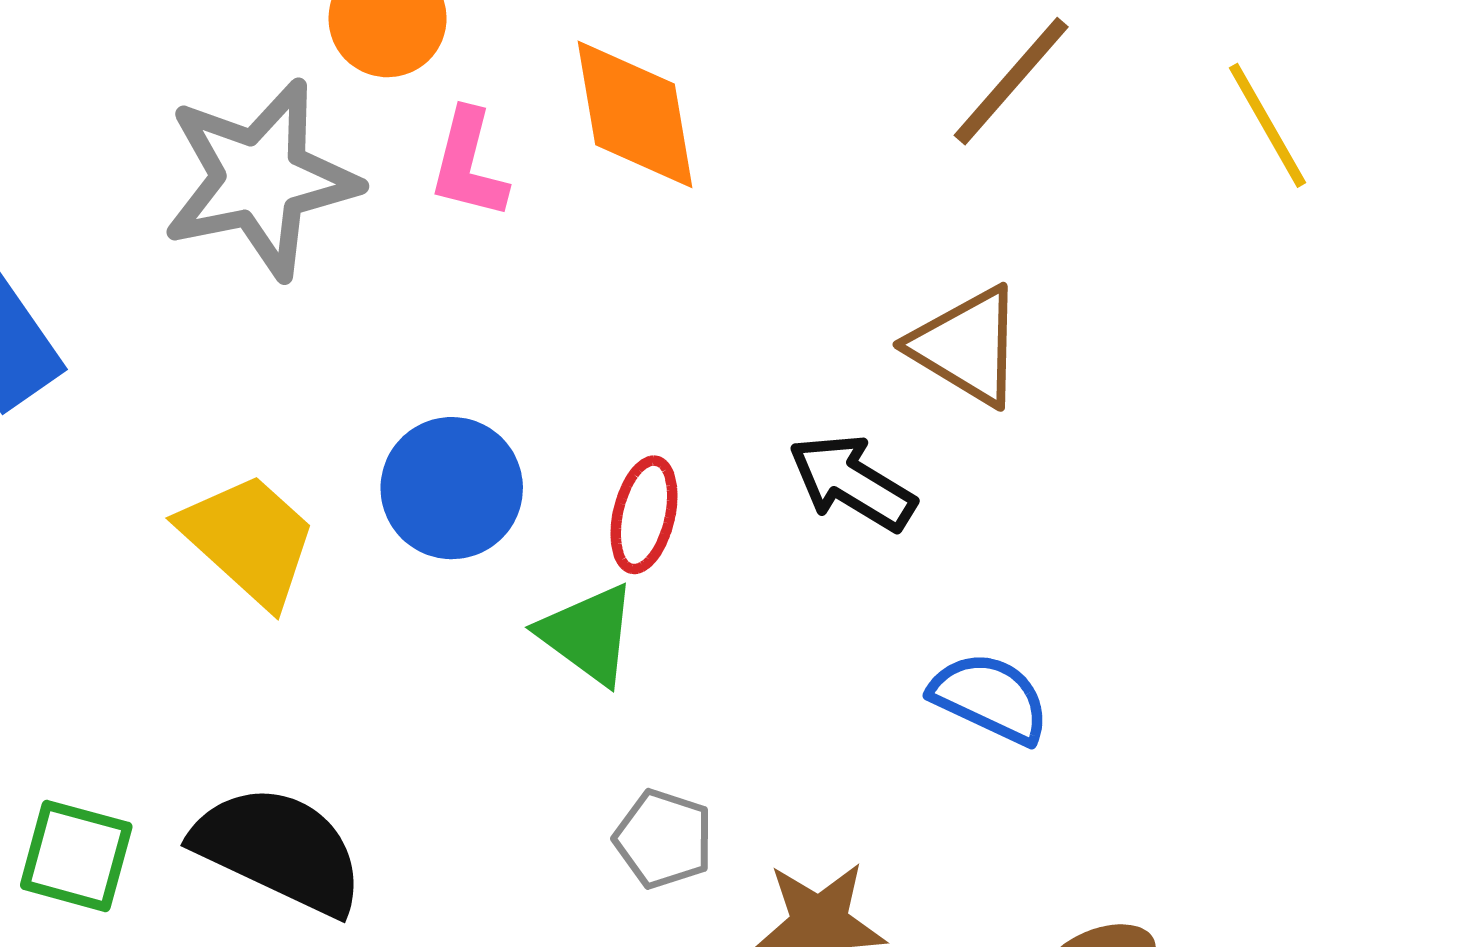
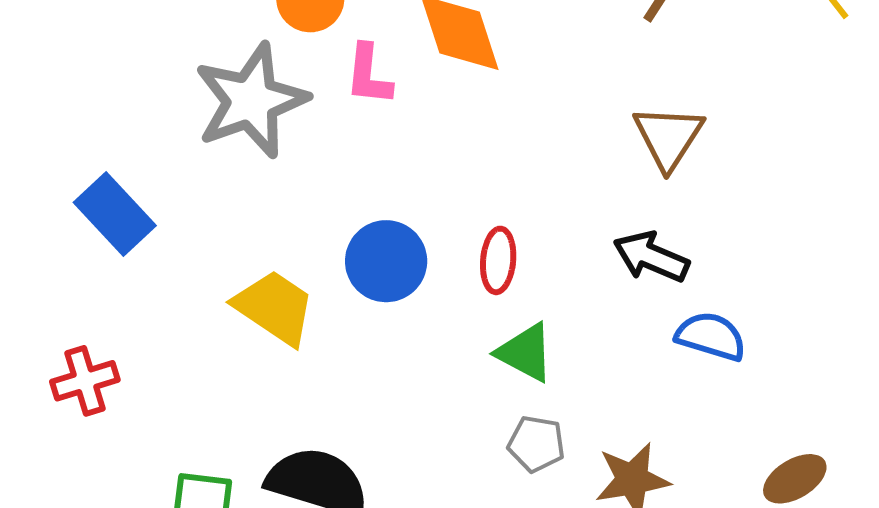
brown triangle: (967, 346) -> (668, 137), turned 40
black arrow: (852, 483) -> (651, 257), moved
green triangle: (588, 634) -> (525, 352), moved

